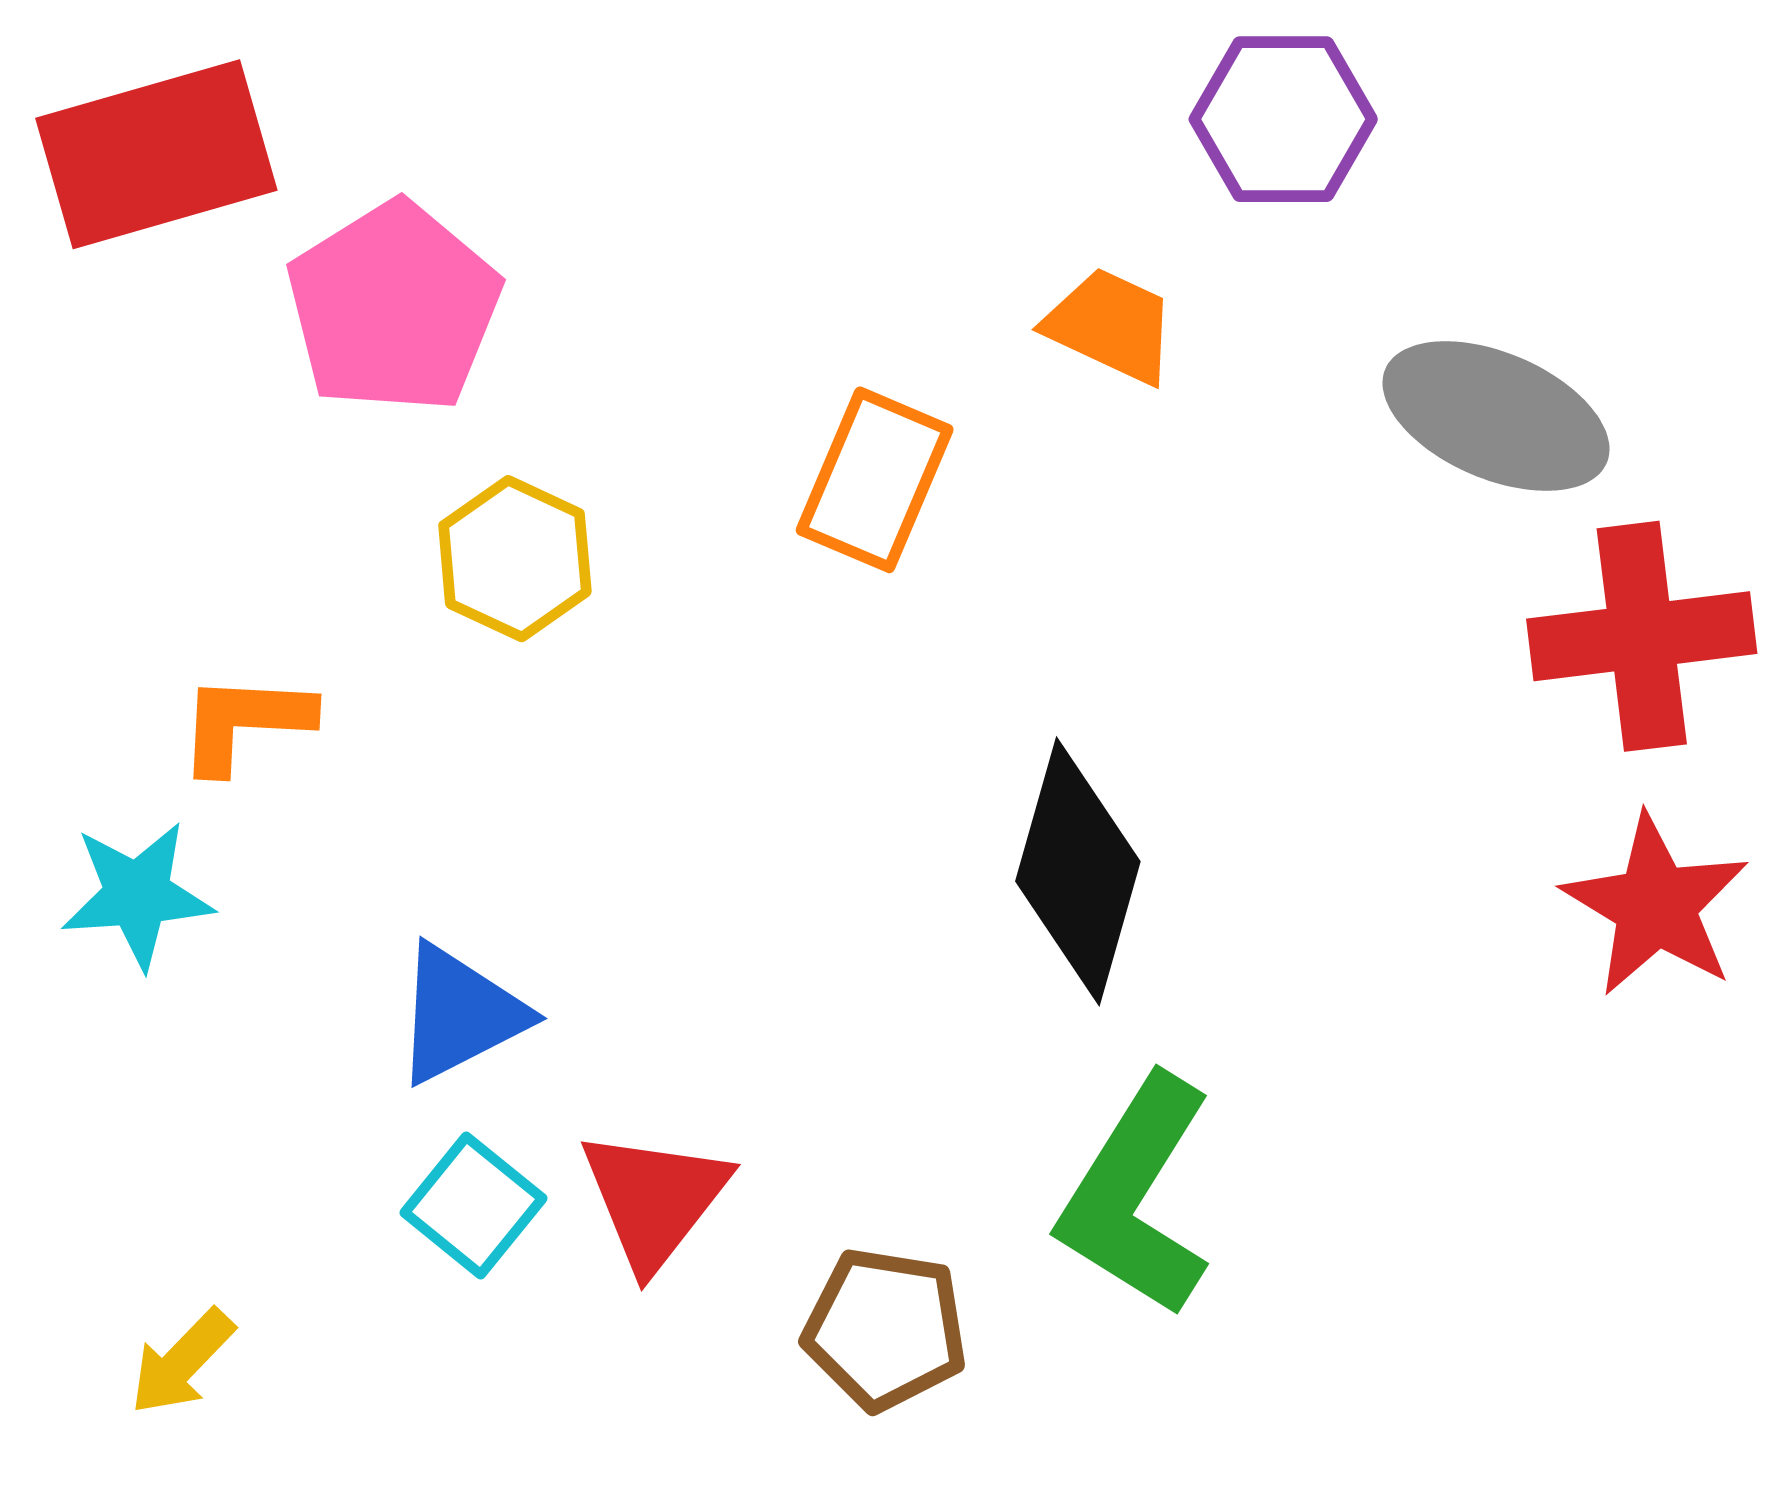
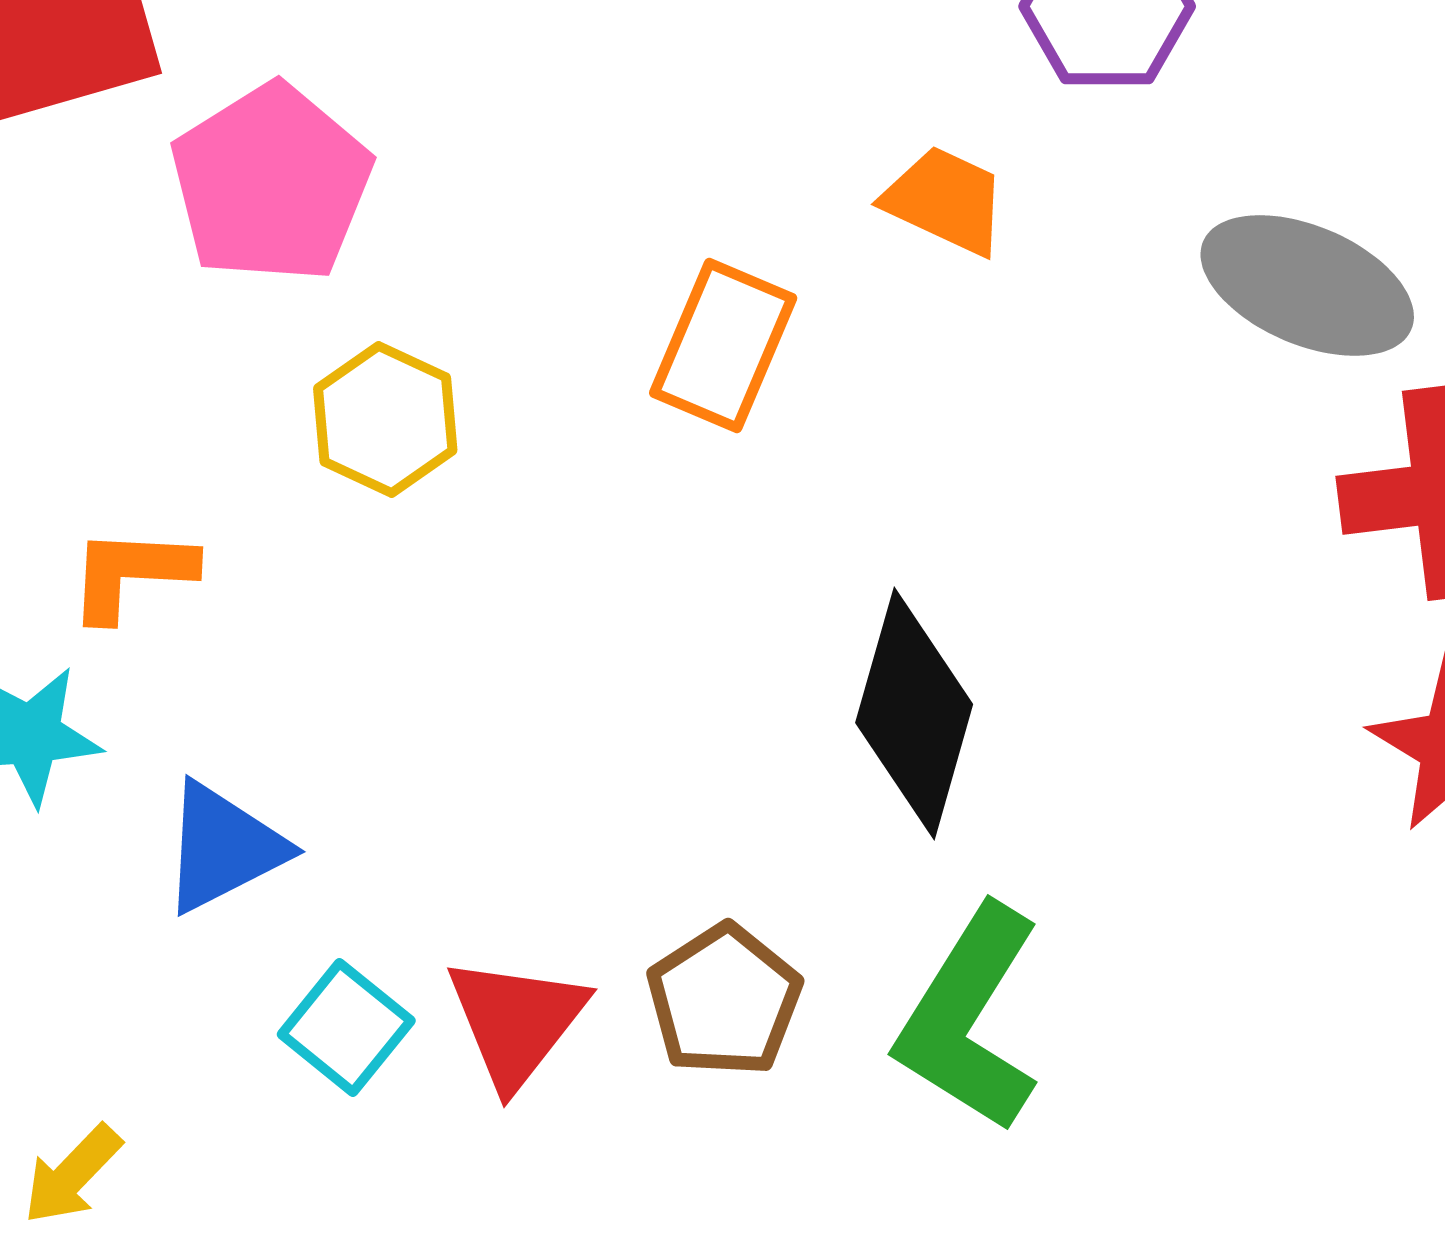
blue triangle: (460, 1014) -> (223, 847), moved
brown pentagon: (885, 1329) -> (724, 1000), moved, turned 30

